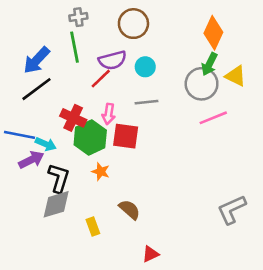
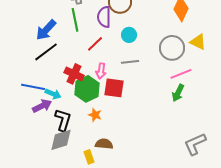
purple semicircle: (112, 60) -> (104, 17), moved, turned 105
green arrow: (209, 64) -> (178, 93), moved
brown semicircle: (130, 210) -> (104, 144), moved, turned -36

